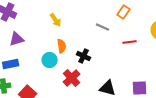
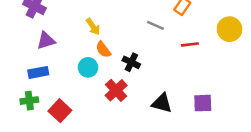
yellow arrow: (56, 20) -> (93, 27), moved
orange semicircle: (62, 46) -> (103, 50), turned 152

